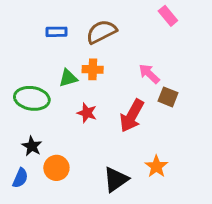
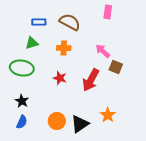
pink rectangle: (168, 16) -> (108, 12), moved, turned 48
brown semicircle: (101, 32) -> (70, 22), turned 55
green triangle: (68, 78) -> (32, 43), moved
orange circle: (56, 168) -> (57, 121), moved
blue semicircle: (20, 178) -> (22, 122), moved

